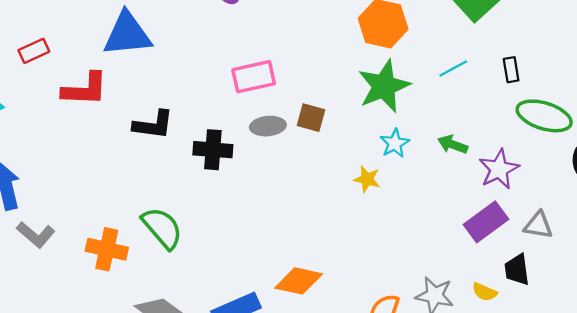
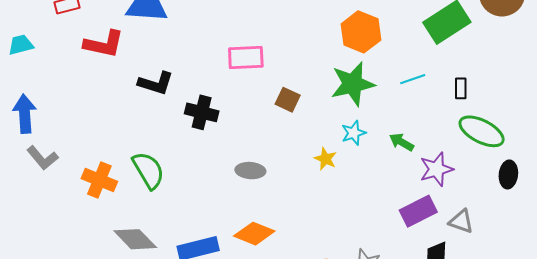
gray ellipse: (268, 126) -> (250, 171), moved

